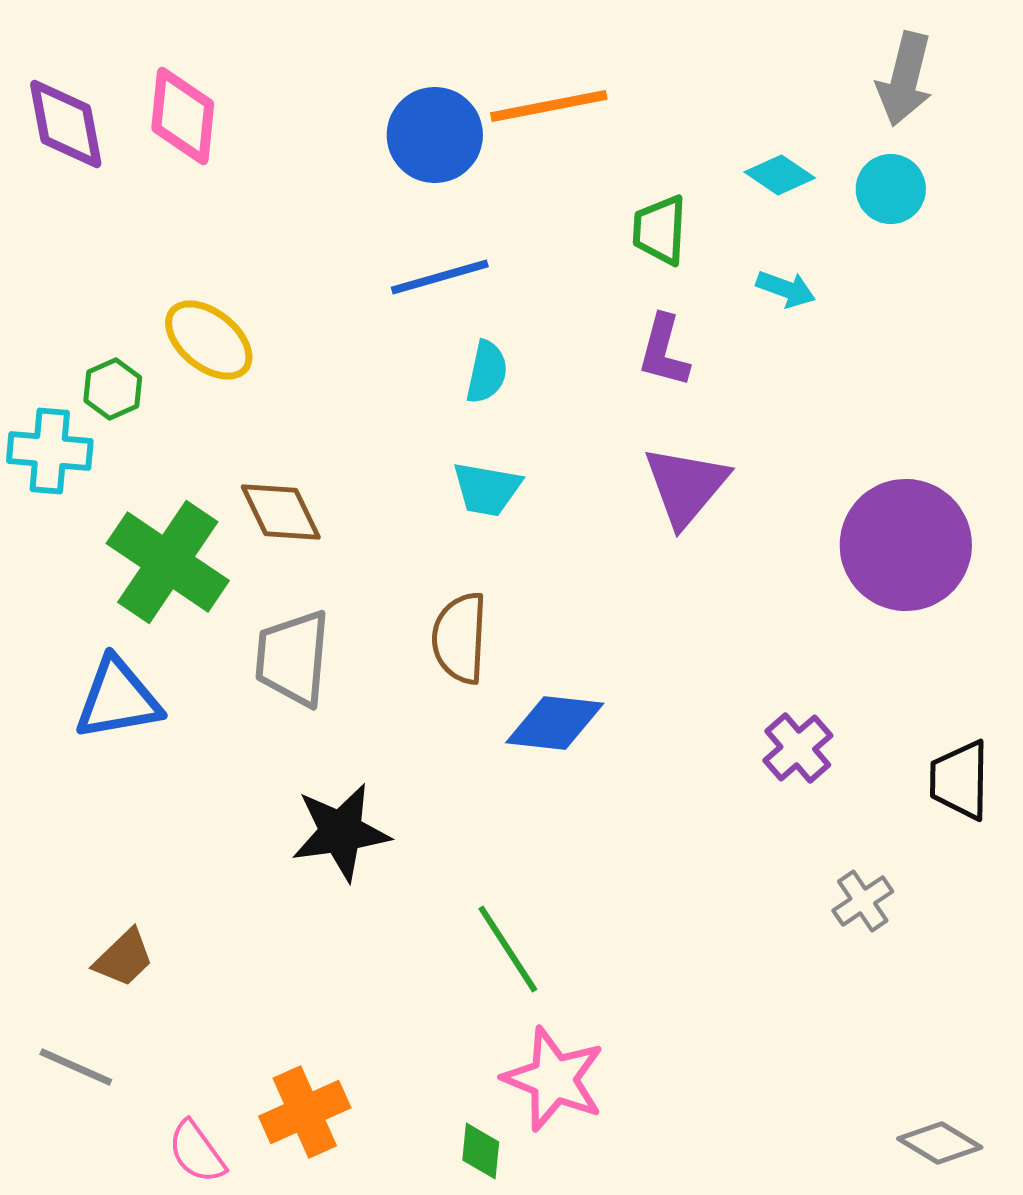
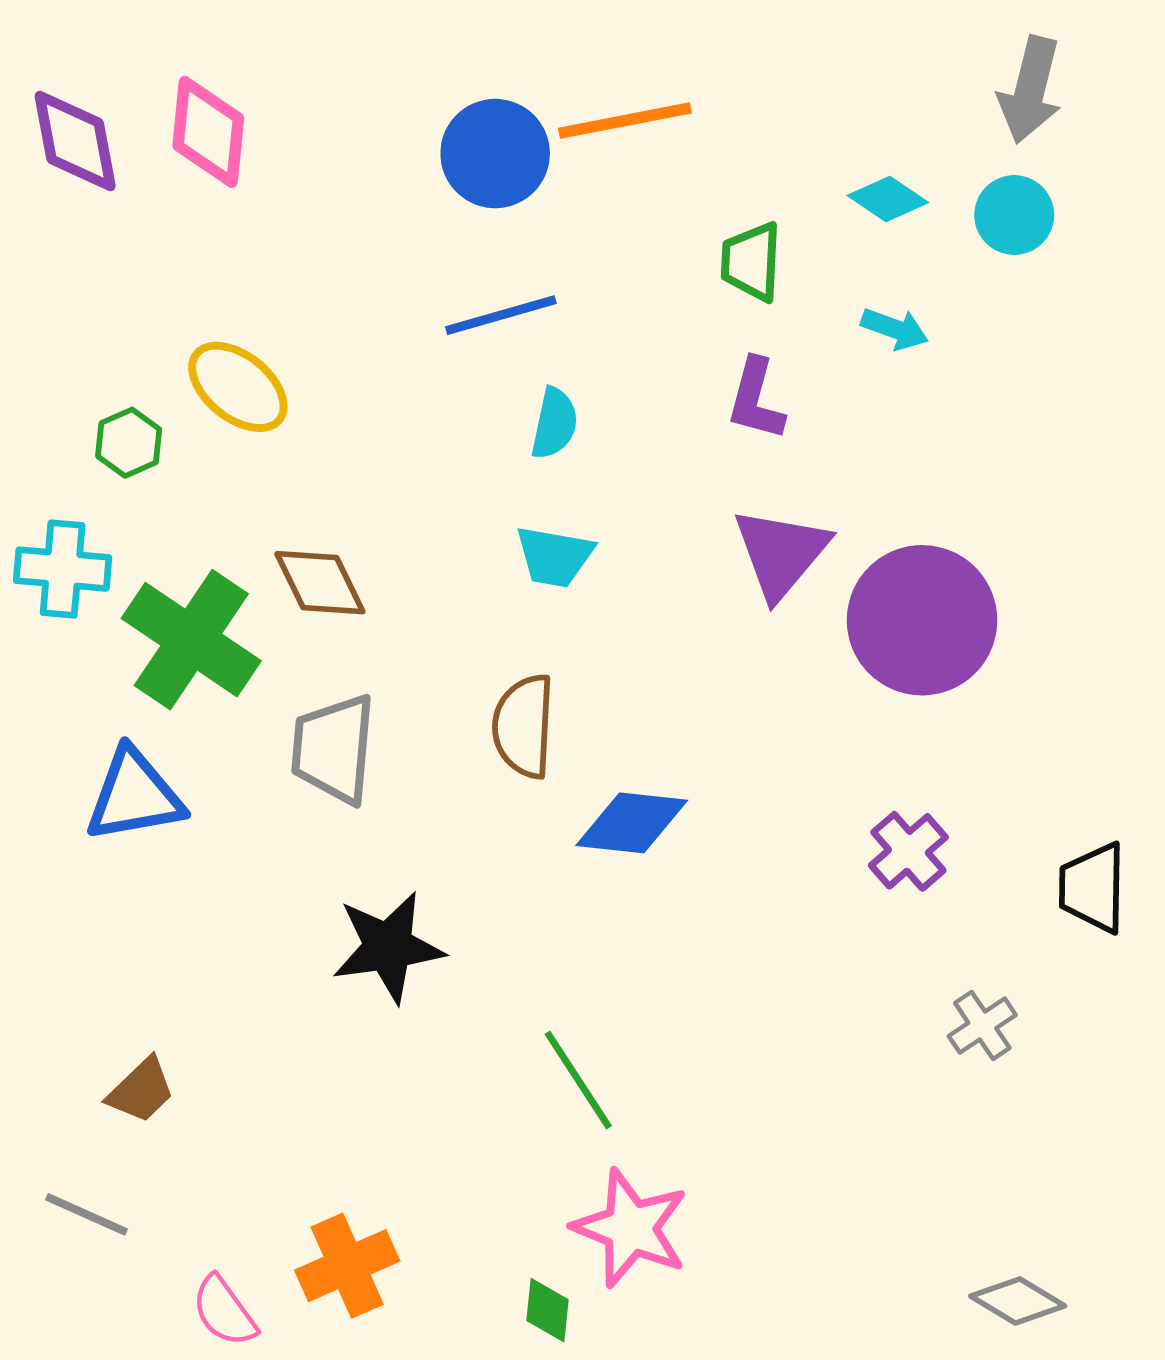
cyan cross: (50, 451) -> (63, 569), moved
purple circle: (906, 545) -> (922, 620), moved
gray diamond: (940, 1143) -> (1018, 1301), moved

